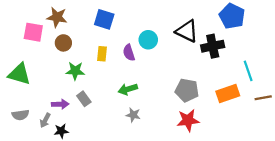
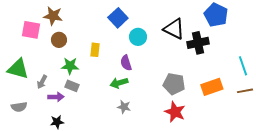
blue square: (104, 19) -> (118, 18), moved, turned 30
purple semicircle: (129, 53) -> (126, 63), moved
cyan line: (248, 71) -> (243, 66), moved
gray rectangle: (84, 99) -> (72, 86), moved, turned -32
gray arrow: (45, 120) -> (42, 82), moved
red star: (188, 120) -> (175, 112), turned 30

